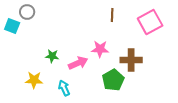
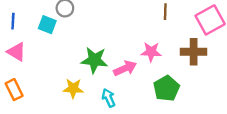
green star: (52, 56) -> (94, 60), size x1.6
brown cross: (131, 60) -> (194, 52), moved

